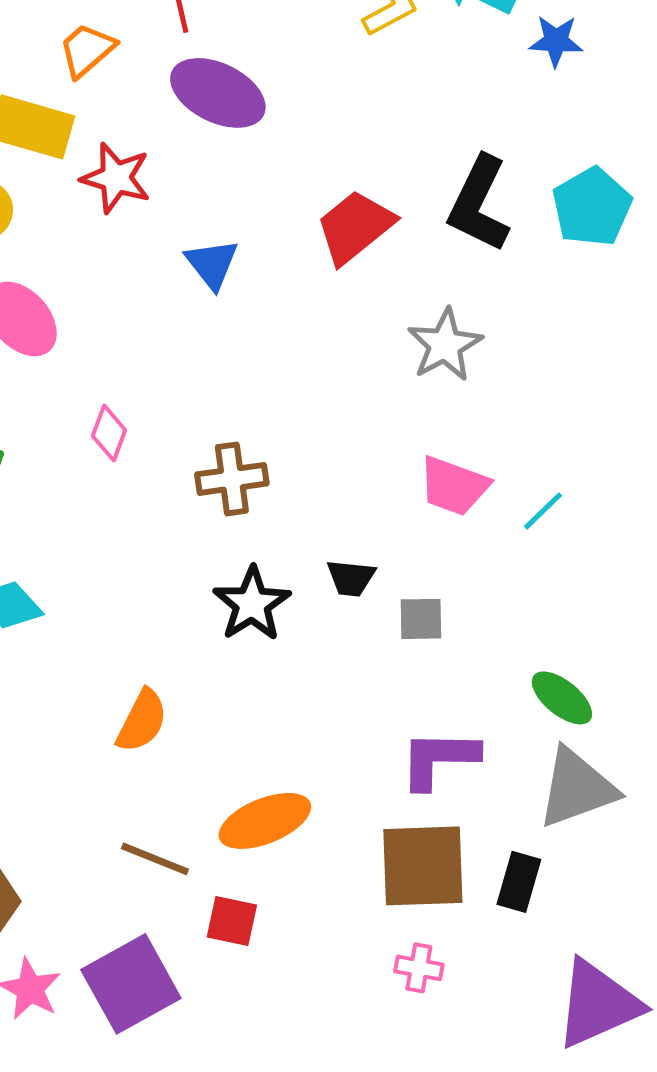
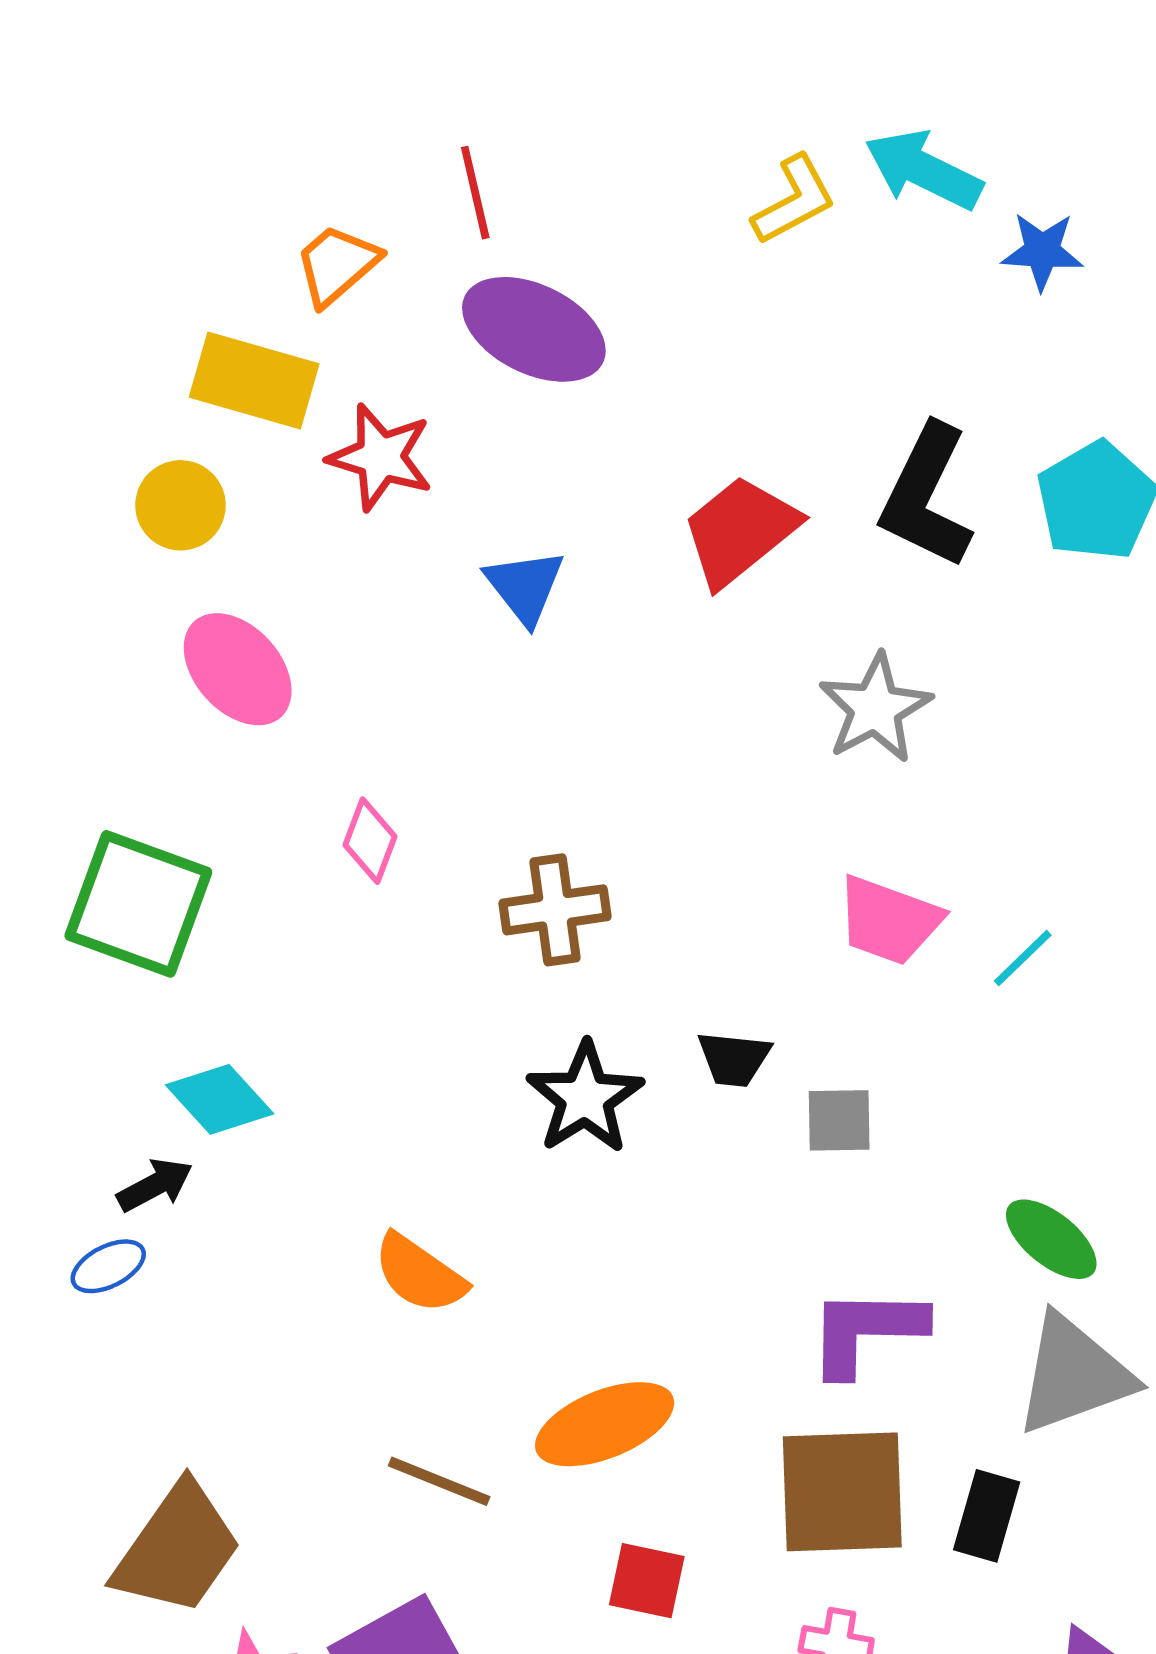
orange semicircle: (142, 721) -> (420, 1274), turned 98
red square: (232, 921) -> (647, 1581), moved

